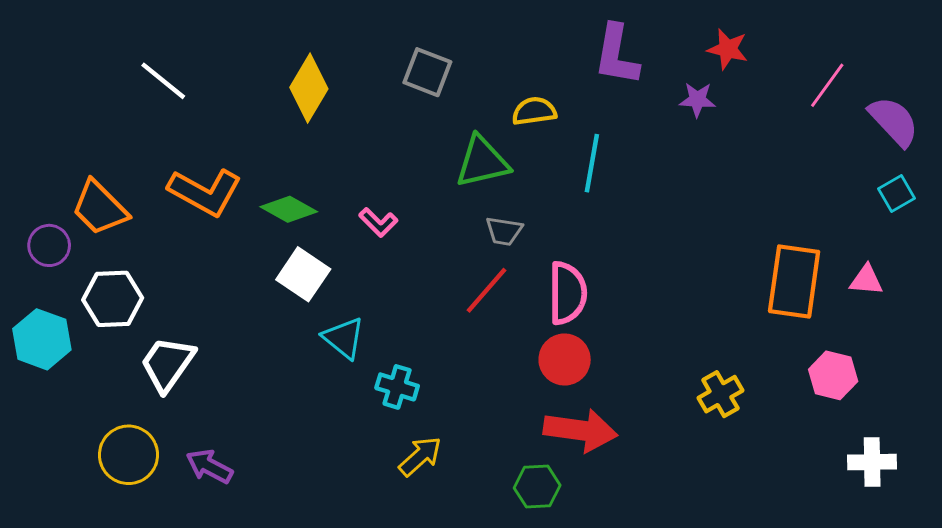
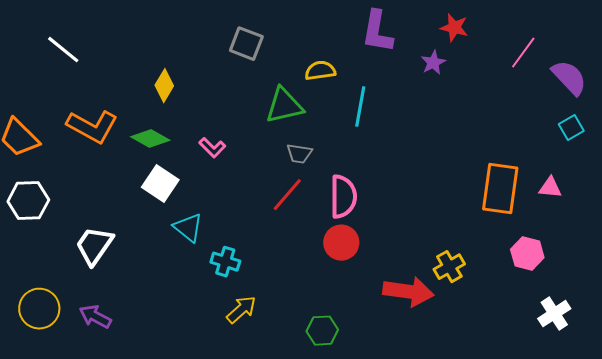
yellow diamond: (309, 88) -> (164, 86), moved, size x0.7
purple star: (697, 100) -> (433, 63), turned -30
white trapezoid: (167, 364) -> (94, 246), moved
red arrow: (580, 430) -> (408, 292), moved
white cross: (872, 462) -> (554, 314), turned -32

